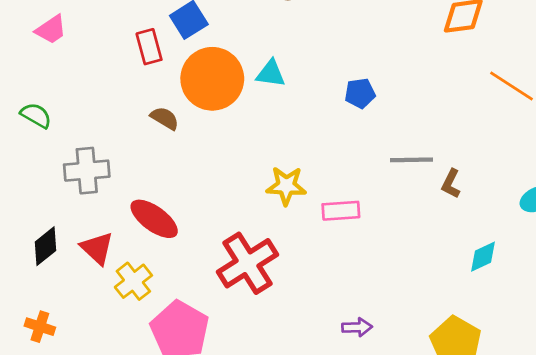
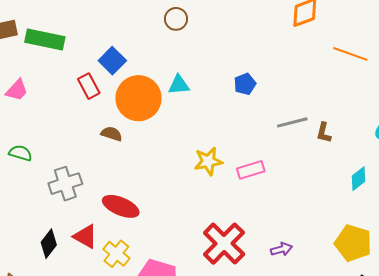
red cross: (247, 263) -> (224, 244), moved

